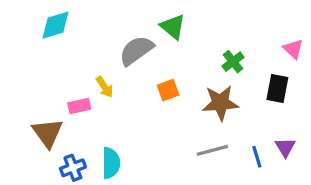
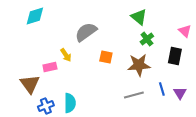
green triangle: (173, 27) -> (139, 17), moved
orange square: (168, 90) -> (106, 57), turned 32
blue line: (257, 157) -> (162, 89), moved

